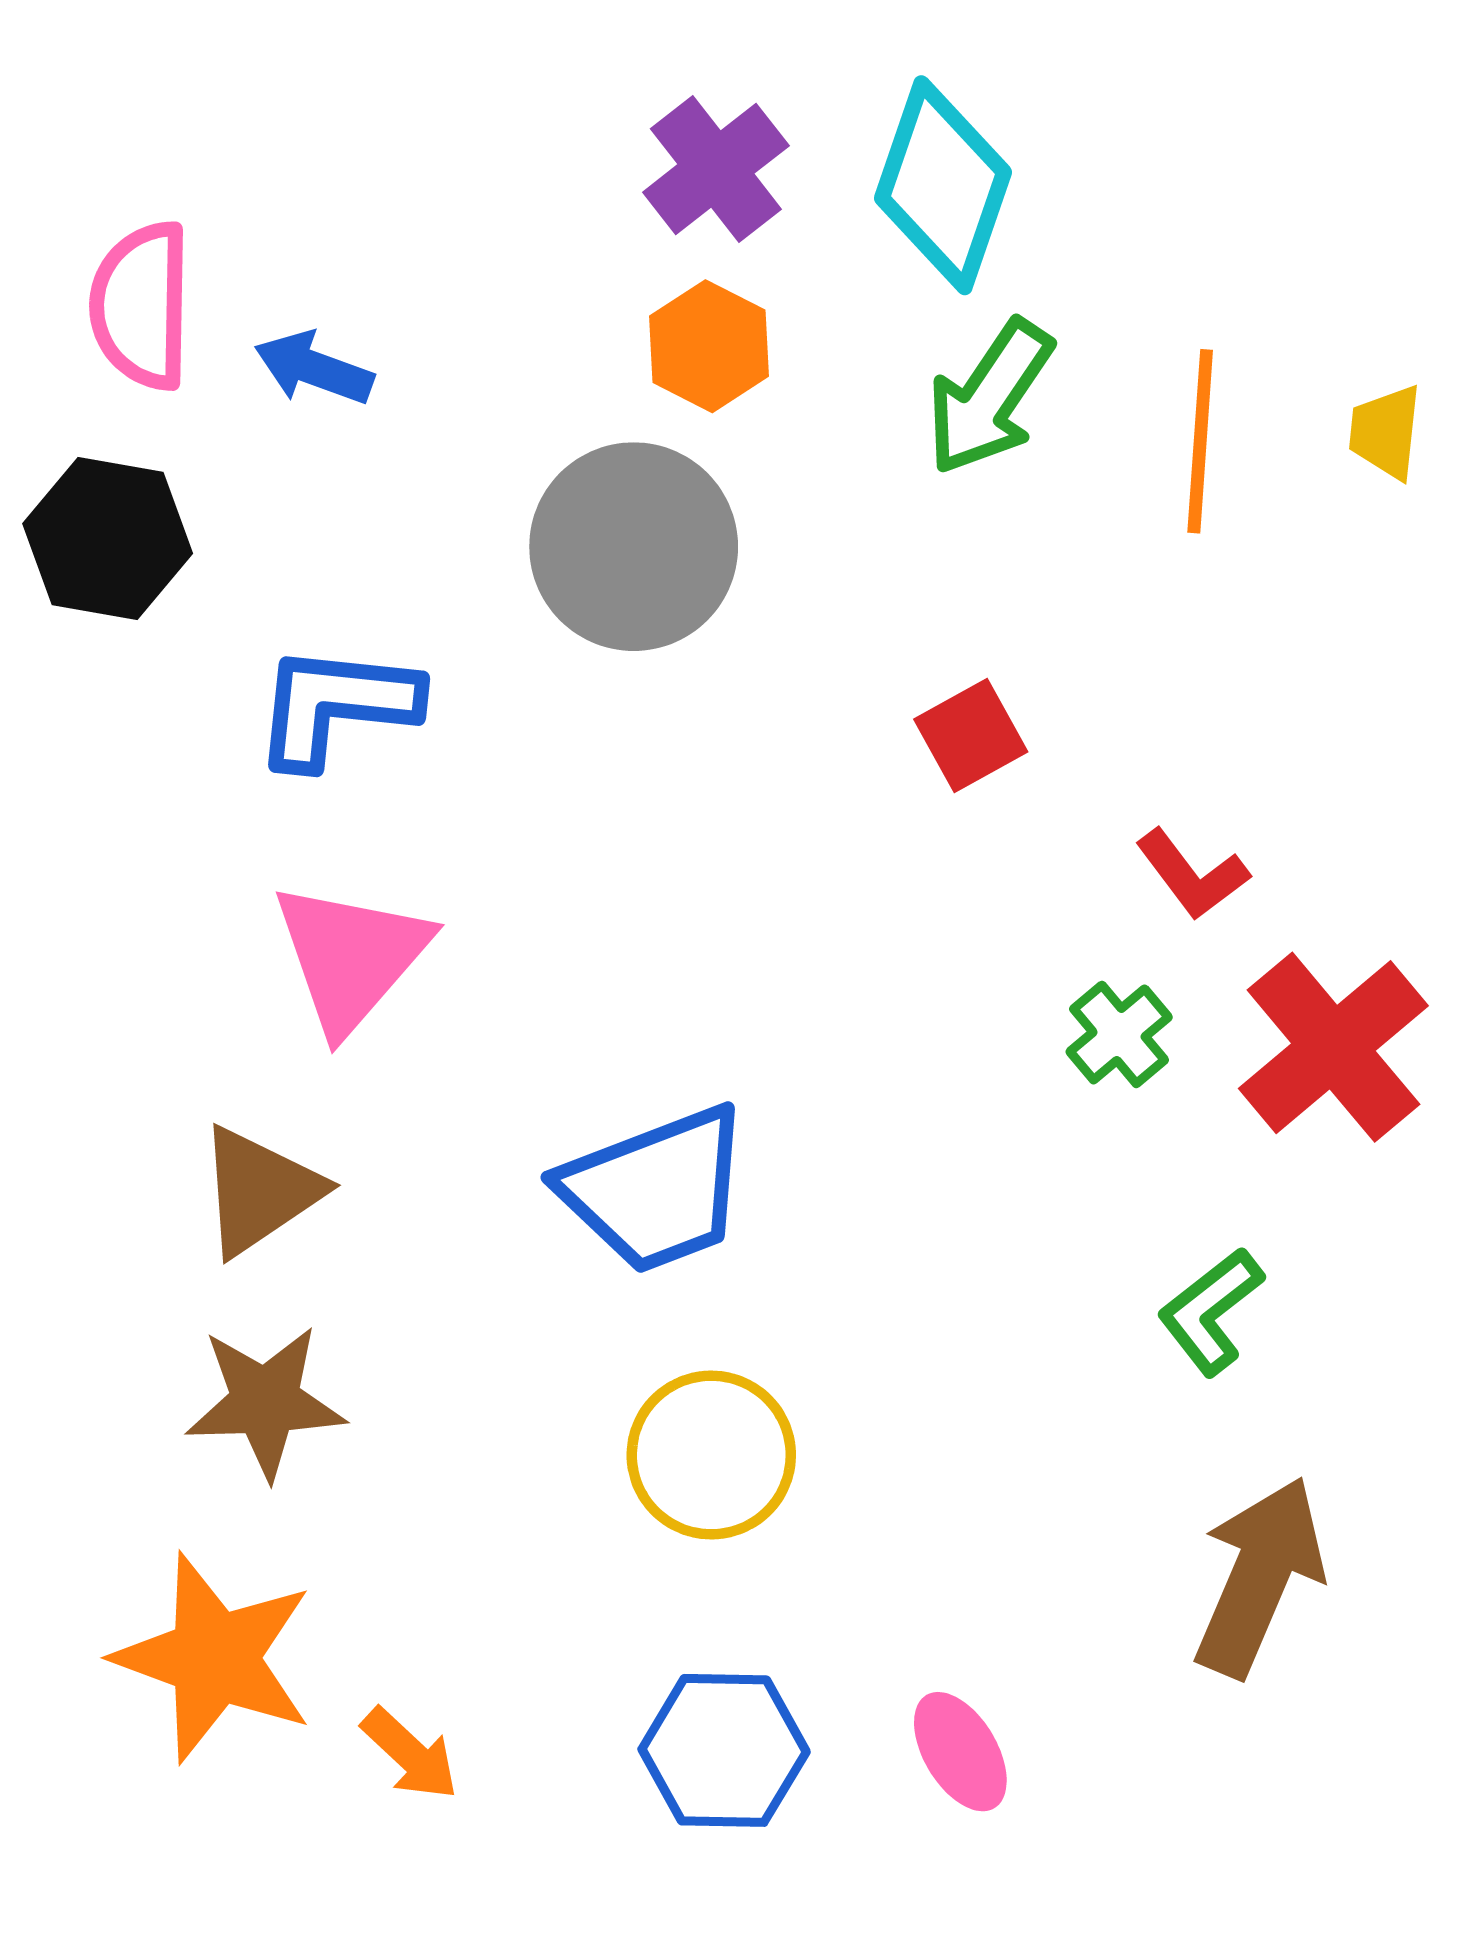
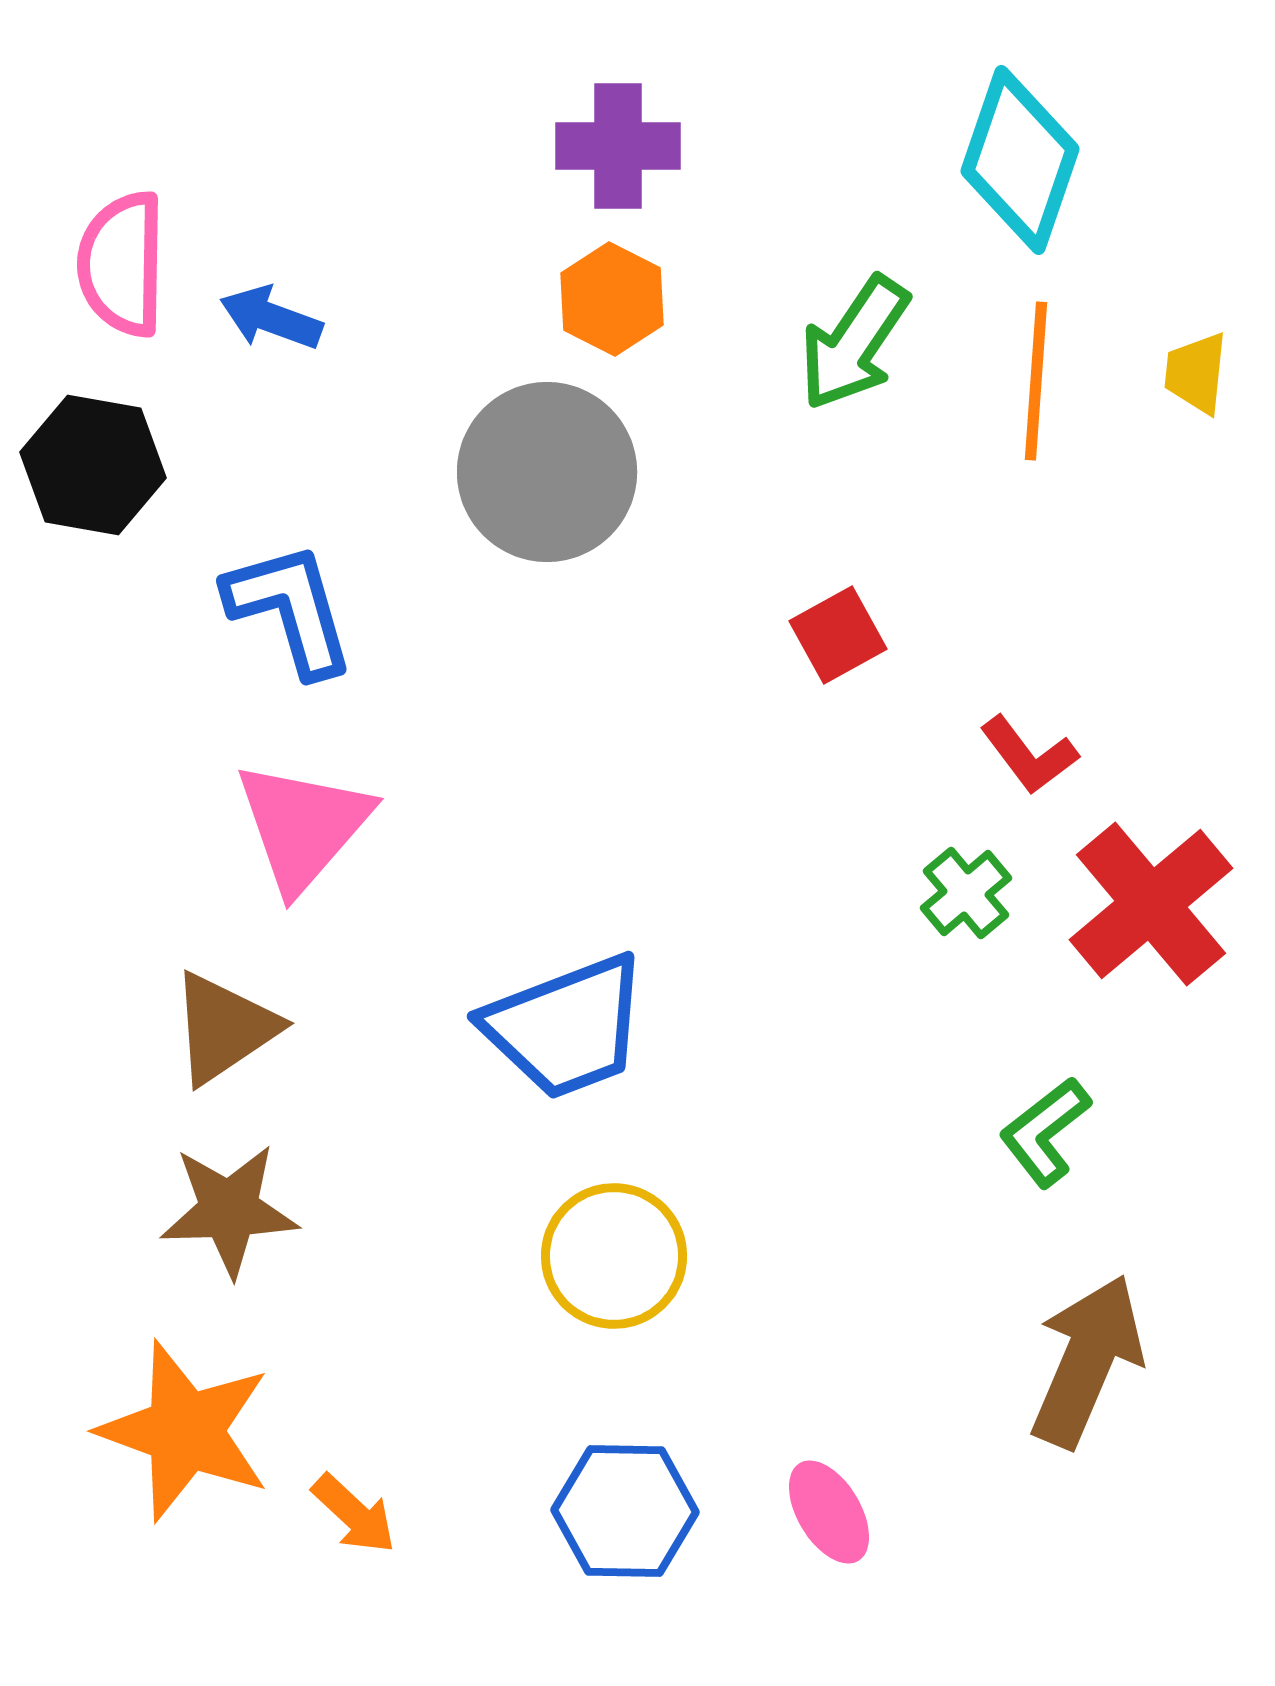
purple cross: (716, 169) -> (618, 146), turned 38
cyan diamond: (943, 185) -> (1020, 160), moved
blue L-shape: (336, 705) -> (290, 609), turned 68

